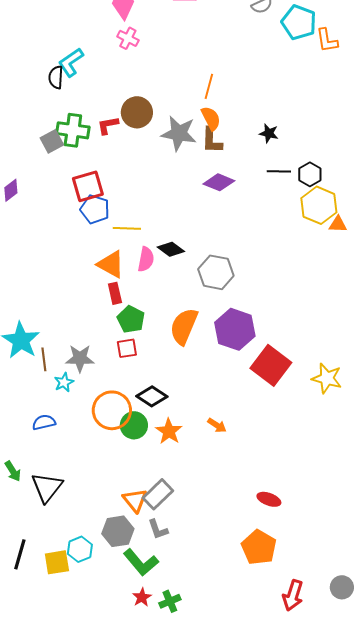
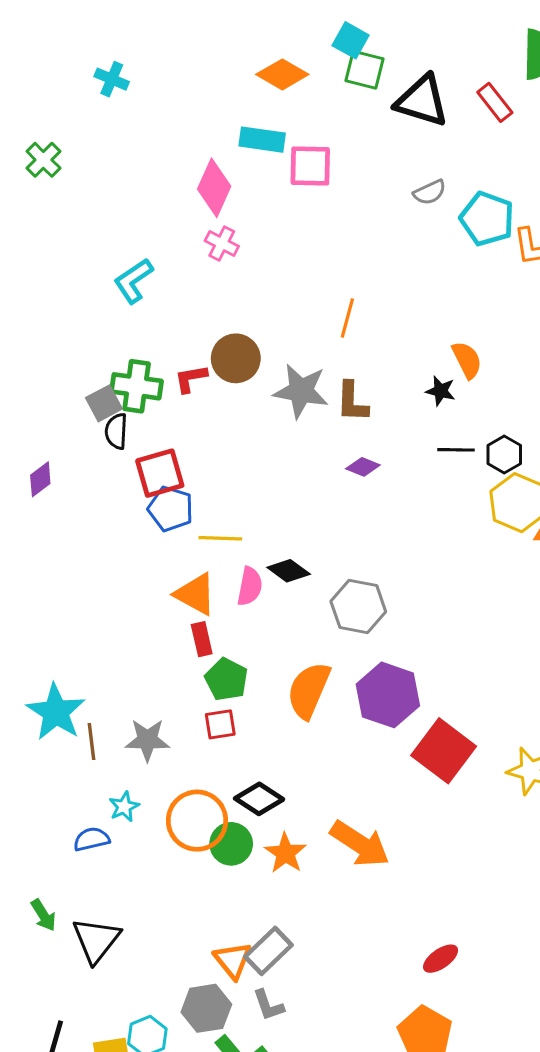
black semicircle: (56, 77) -> (116, 431), moved
orange semicircle: (211, 118) -> (467, 360), moved
purple diamond: (219, 182) -> (363, 467), size x0.7
cyan star: (64, 382) -> (124, 807), moved
orange arrow: (217, 425) -> (360, 844), size x2.0
red ellipse: (269, 499) -> (441, 959), turned -55

